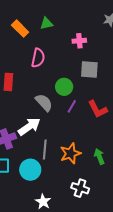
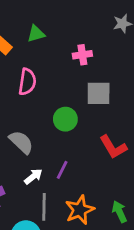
gray semicircle: (44, 102) -> (21, 142), moved
purple line: (72, 106) -> (62, 170), moved
white arrow: (29, 126) -> (33, 177), moved, size x0.6

